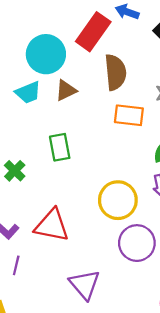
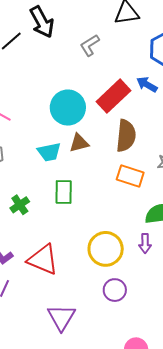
cyan trapezoid: (28, 92) -> (49, 152), moved
purple circle: (137, 243) -> (115, 290), size x0.7

